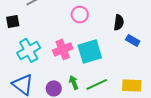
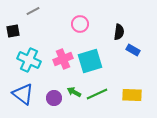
cyan cross: (29, 50) -> (29, 60), turned -35
green arrow: (74, 82) -> (74, 92), turned -40

